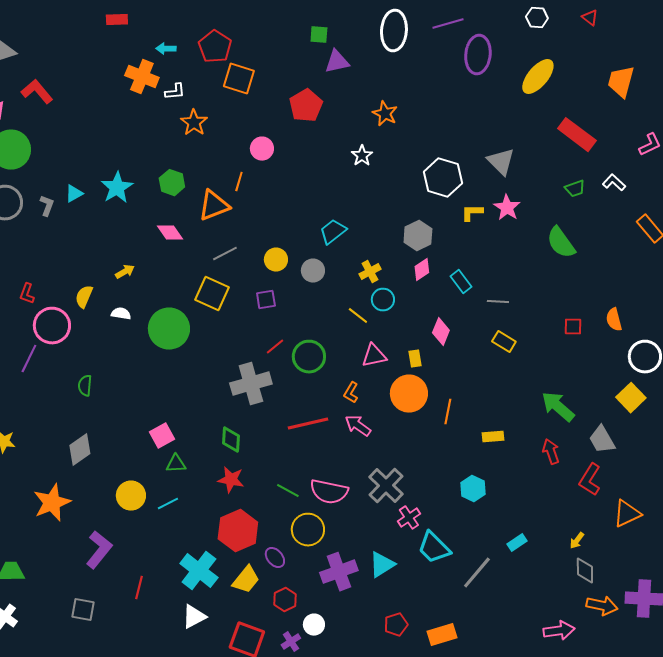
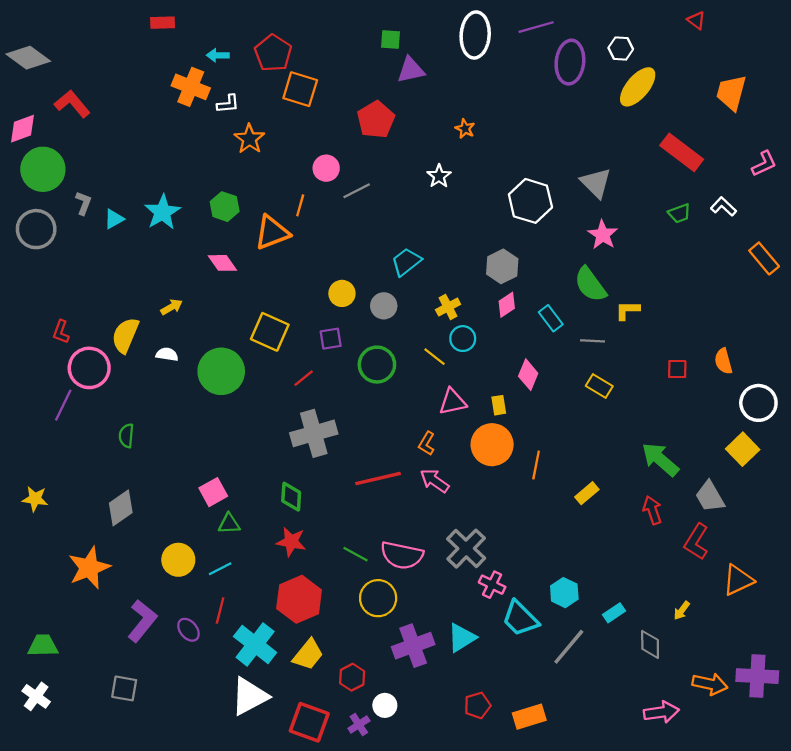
white hexagon: (537, 18) -> (621, 49), moved
orange star: (385, 114) -> (465, 129), size x0.7
gray L-shape: (47, 206) -> (84, 203), moved
yellow L-shape: (472, 213) -> (628, 310), moved
green semicircle: (561, 243) -> (590, 284), moved
gray line: (225, 254) -> (357, 191), moved
yellow semicircle: (84, 297) -> (125, 335), size x1.4
red line: (275, 347) -> (304, 378), moved
green circle: (309, 357) -> (377, 365), moved
yellow rectangle: (493, 437) -> (587, 493), turned -35
cyan hexagon: (473, 489) -> (564, 593), moved
pink cross: (409, 518) -> (492, 585), turned -30
purple ellipse: (275, 558) -> (188, 630), moved
gray diamond: (585, 571) -> (650, 644), moved
red line: (139, 588) -> (220, 611), moved
white triangle: (194, 617) -> (249, 696), size x1.4

